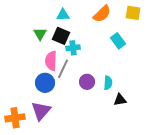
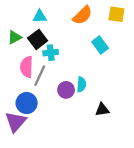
green triangle: (40, 34) -> (15, 37), turned 32
black square: (61, 36) -> (38, 39), turned 30
blue circle: (45, 83) -> (27, 103), moved
cyan semicircle: (108, 83) -> (81, 84), moved

